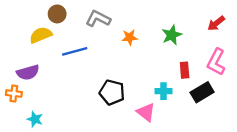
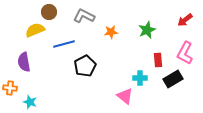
purple semicircle: (28, 72) -> (24, 62), turned 96
black pentagon: (112, 92) -> (85, 66), moved, turned 30
orange cross: (14, 93) -> (10, 88), moved

